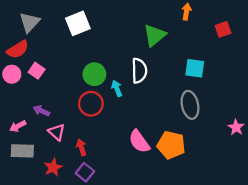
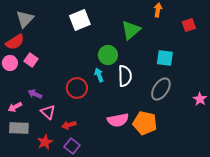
white square: (78, 23) -> (80, 20), moved
white semicircle: (139, 71) -> (125, 76), moved
green circle: (94, 74) -> (108, 55), moved
gray ellipse: (190, 105) -> (161, 89), turned 45
pink star: (236, 127) -> (200, 99), moved
pink semicircle: (139, 141) -> (118, 120), turned -65
red arrow: (81, 147) -> (69, 125), turned -88

